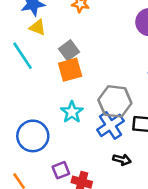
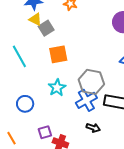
gray square: (69, 50) -> (46, 28), moved
cyan line: (22, 56) -> (19, 56), moved
blue circle: (33, 136) -> (25, 104), size x0.7

